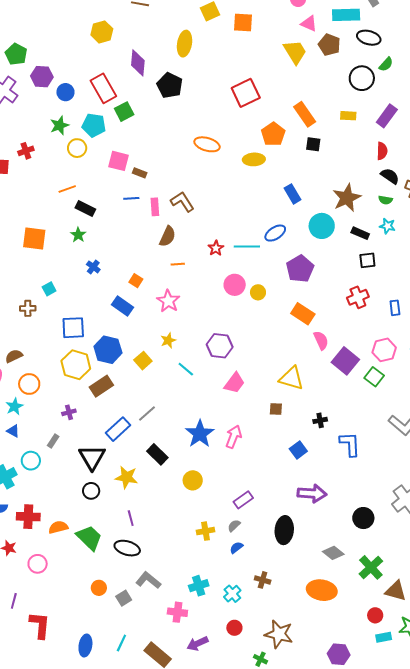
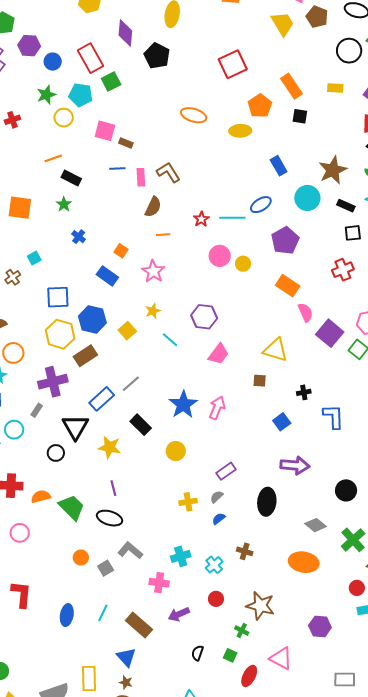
brown cross: (28, 308) -> (13, 277), turned -35
purple cross: (69, 412) -> (53, 382), size x2.0
black circle: (91, 491) -> (56, 453), moved

